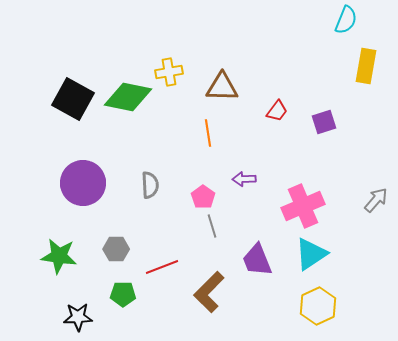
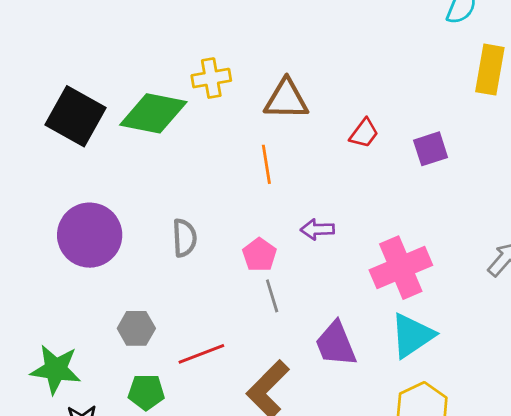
green star: (59, 256) -> (56, 369), moved

